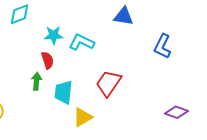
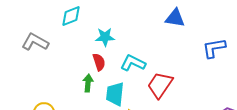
cyan L-shape: (82, 42) -> (133, 63), moved
blue L-shape: (163, 46) -> (214, 48), turned 55

